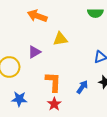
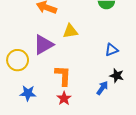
purple triangle: (34, 52) -> (43, 45), size x1.5
blue arrow: (82, 87) -> (102, 88), moved

